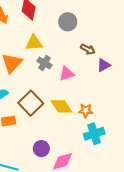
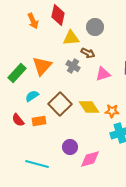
yellow triangle: (34, 43) -> (71, 38), moved
brown arrow: (88, 49) -> (88, 53), moved
pink triangle: (67, 74) -> (103, 74), moved

